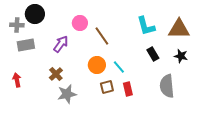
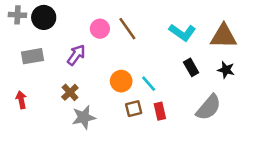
gray cross: (17, 25) -> (17, 15), moved
cyan L-shape: (146, 26) -> (182, 32), turned -40
brown line: (102, 36) -> (127, 29), moved
gray semicircle: (167, 86) -> (209, 107), turned -135

